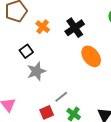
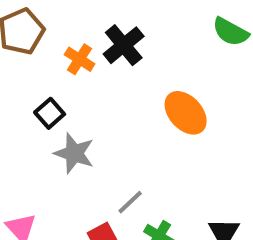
black cross: (75, 28) -> (124, 45), moved
gray star: (36, 71) -> (74, 153), turned -30

